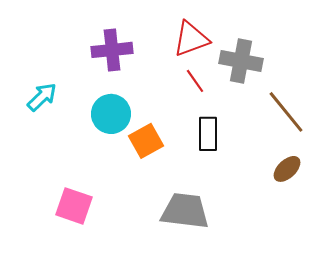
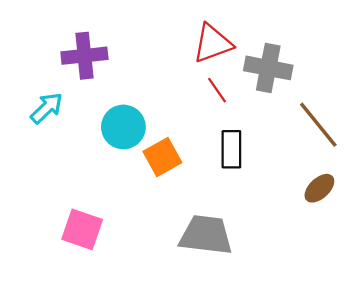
purple cross: (112, 50) -> (84, 56), moved

